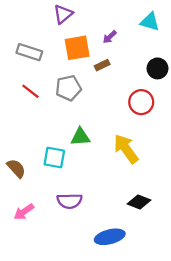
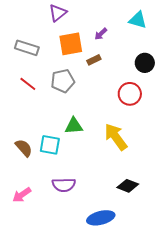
brown semicircle: (16, 168) -> (24, 148), moved

